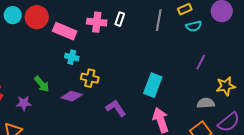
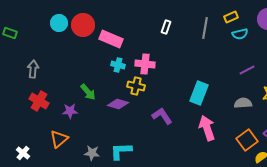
pink cross: (97, 22) -> (145, 64), moved
purple line: (201, 62) -> (247, 70), turned 35
gray semicircle: (206, 103) -> (243, 103), moved

